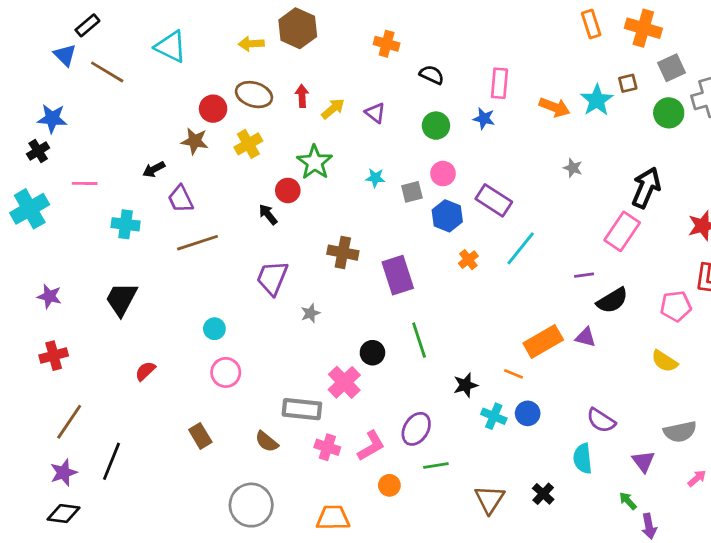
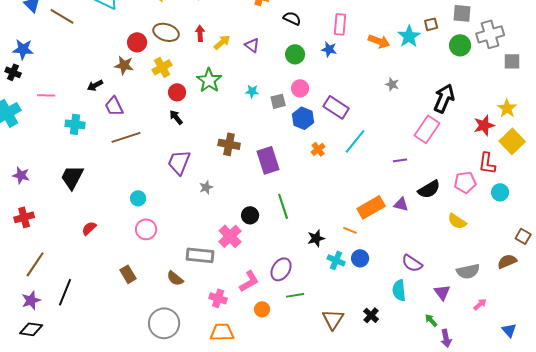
gray square: (672, 68) -> (462, 13), turned 30
black cross: (38, 151) -> (13, 72), turned -35
red circle: (288, 190) -> (177, 92), moved
black semicircle: (612, 301) -> (429, 189), moved
pink cross: (327, 447) -> (218, 298), moved

